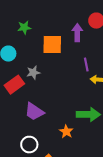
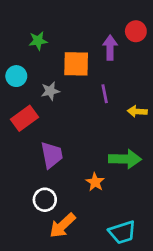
purple line: (86, 65) -> (105, 94), moved
gray star: (33, 73) -> (50, 91), moved
purple trapezoid: (34, 112) -> (52, 155), turned -135

